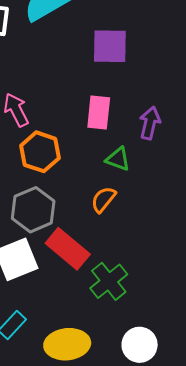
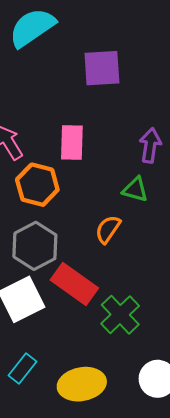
pink rectangle: (99, 112) -> (72, 143), moved
green triangle: (118, 159) -> (135, 189), moved

